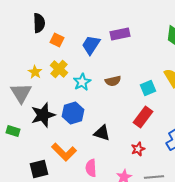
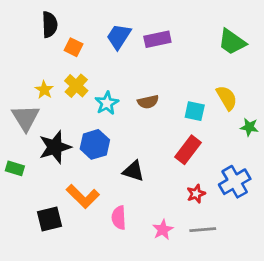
blue trapezoid: (91, 45) -> (119, 37), moved
cyan square: (148, 88) -> (195, 111), turned 35
red star: (138, 149) -> (196, 194), moved

